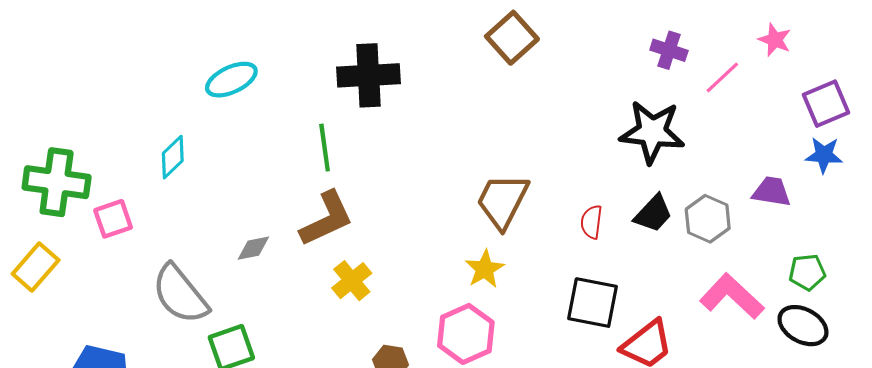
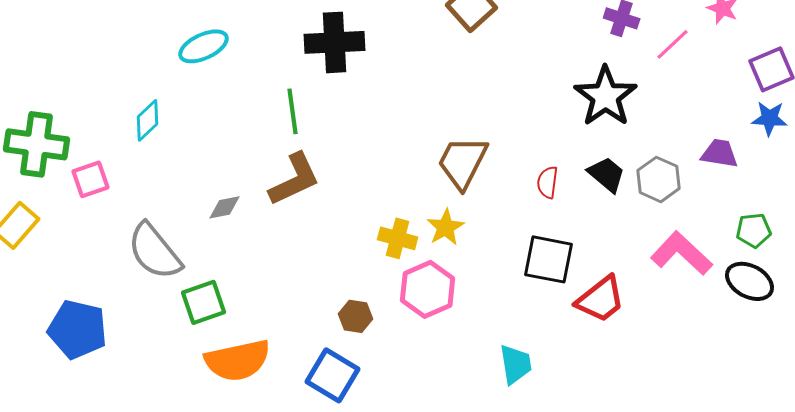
black star: (652, 132) -> (606, 96), turned 30
black trapezoid: (653, 214) -> (607, 174), turned -93
yellow cross: (352, 281) -> (398, 238), moved, turned -36

